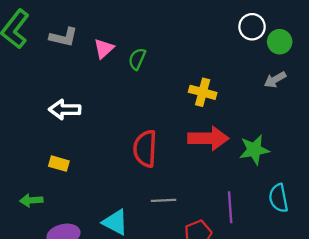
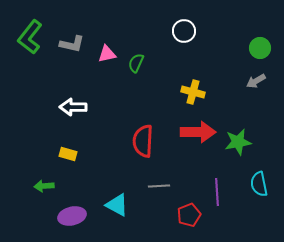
white circle: (252, 27) -> (184, 31), moved
pink triangle: (104, 49) -> (107, 54), turned 30

